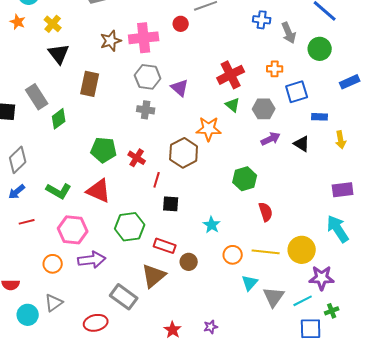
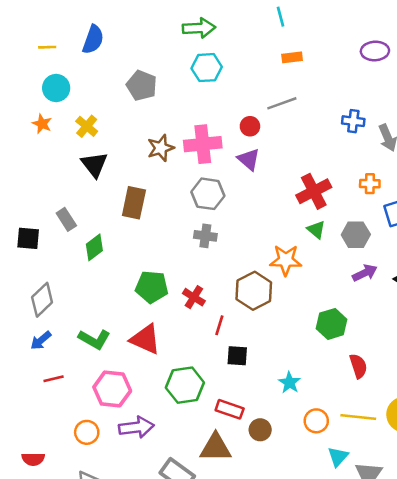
purple triangle: (180, 88) -> (249, 159), moved
gray rectangle: (37, 97) -> (66, 219), size x0.7
brown triangle: (154, 276) -> (216, 448), turned 40

